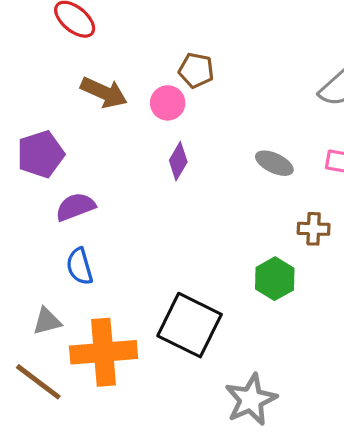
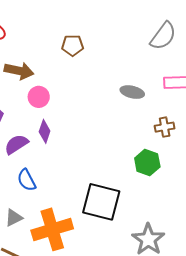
pink circle: (168, 103) -> (39, 97), moved
purple diamond: (178, 161) -> (45, 131), moved

